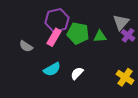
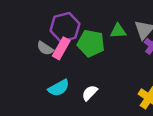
green triangle: (100, 36) -> (118, 31), moved
gray semicircle: (26, 46) -> (45, 48), moved

